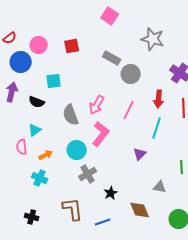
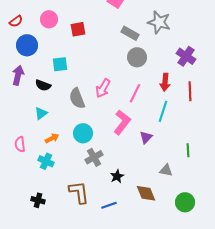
pink circle: (39, 45) -> (49, 19), moved
gray rectangle: (112, 58) -> (130, 33), moved
pink L-shape: (101, 134) -> (122, 122), moved
pink semicircle: (22, 147) -> (20, 144), moved

